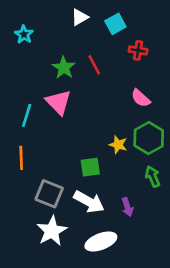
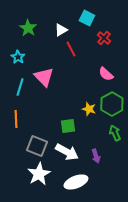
white triangle: (80, 17) -> (61, 30), moved
cyan square: (115, 24) -> (87, 18), turned -35
cyan star: (24, 34) -> (18, 57), moved
red cross: (138, 50) -> (104, 38), turned 32
green star: (64, 68) -> (28, 28), moved

